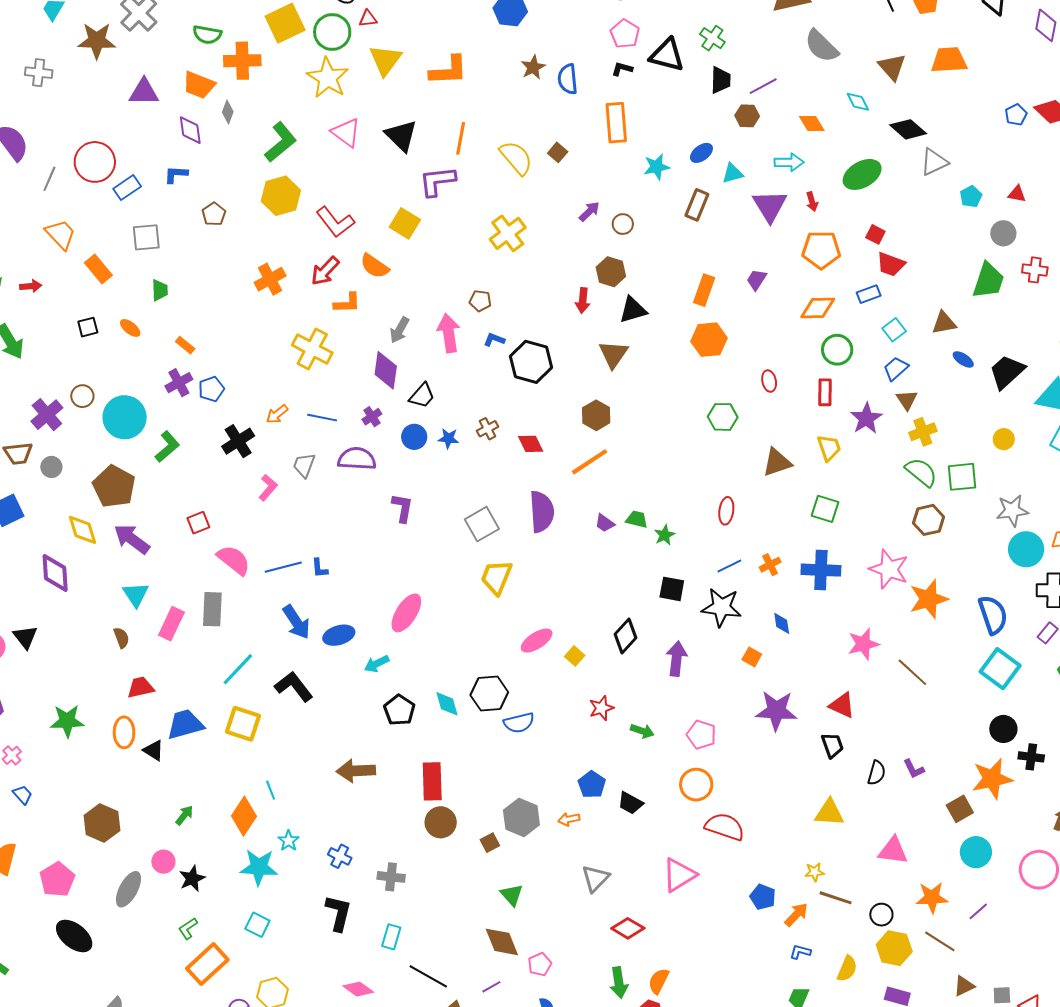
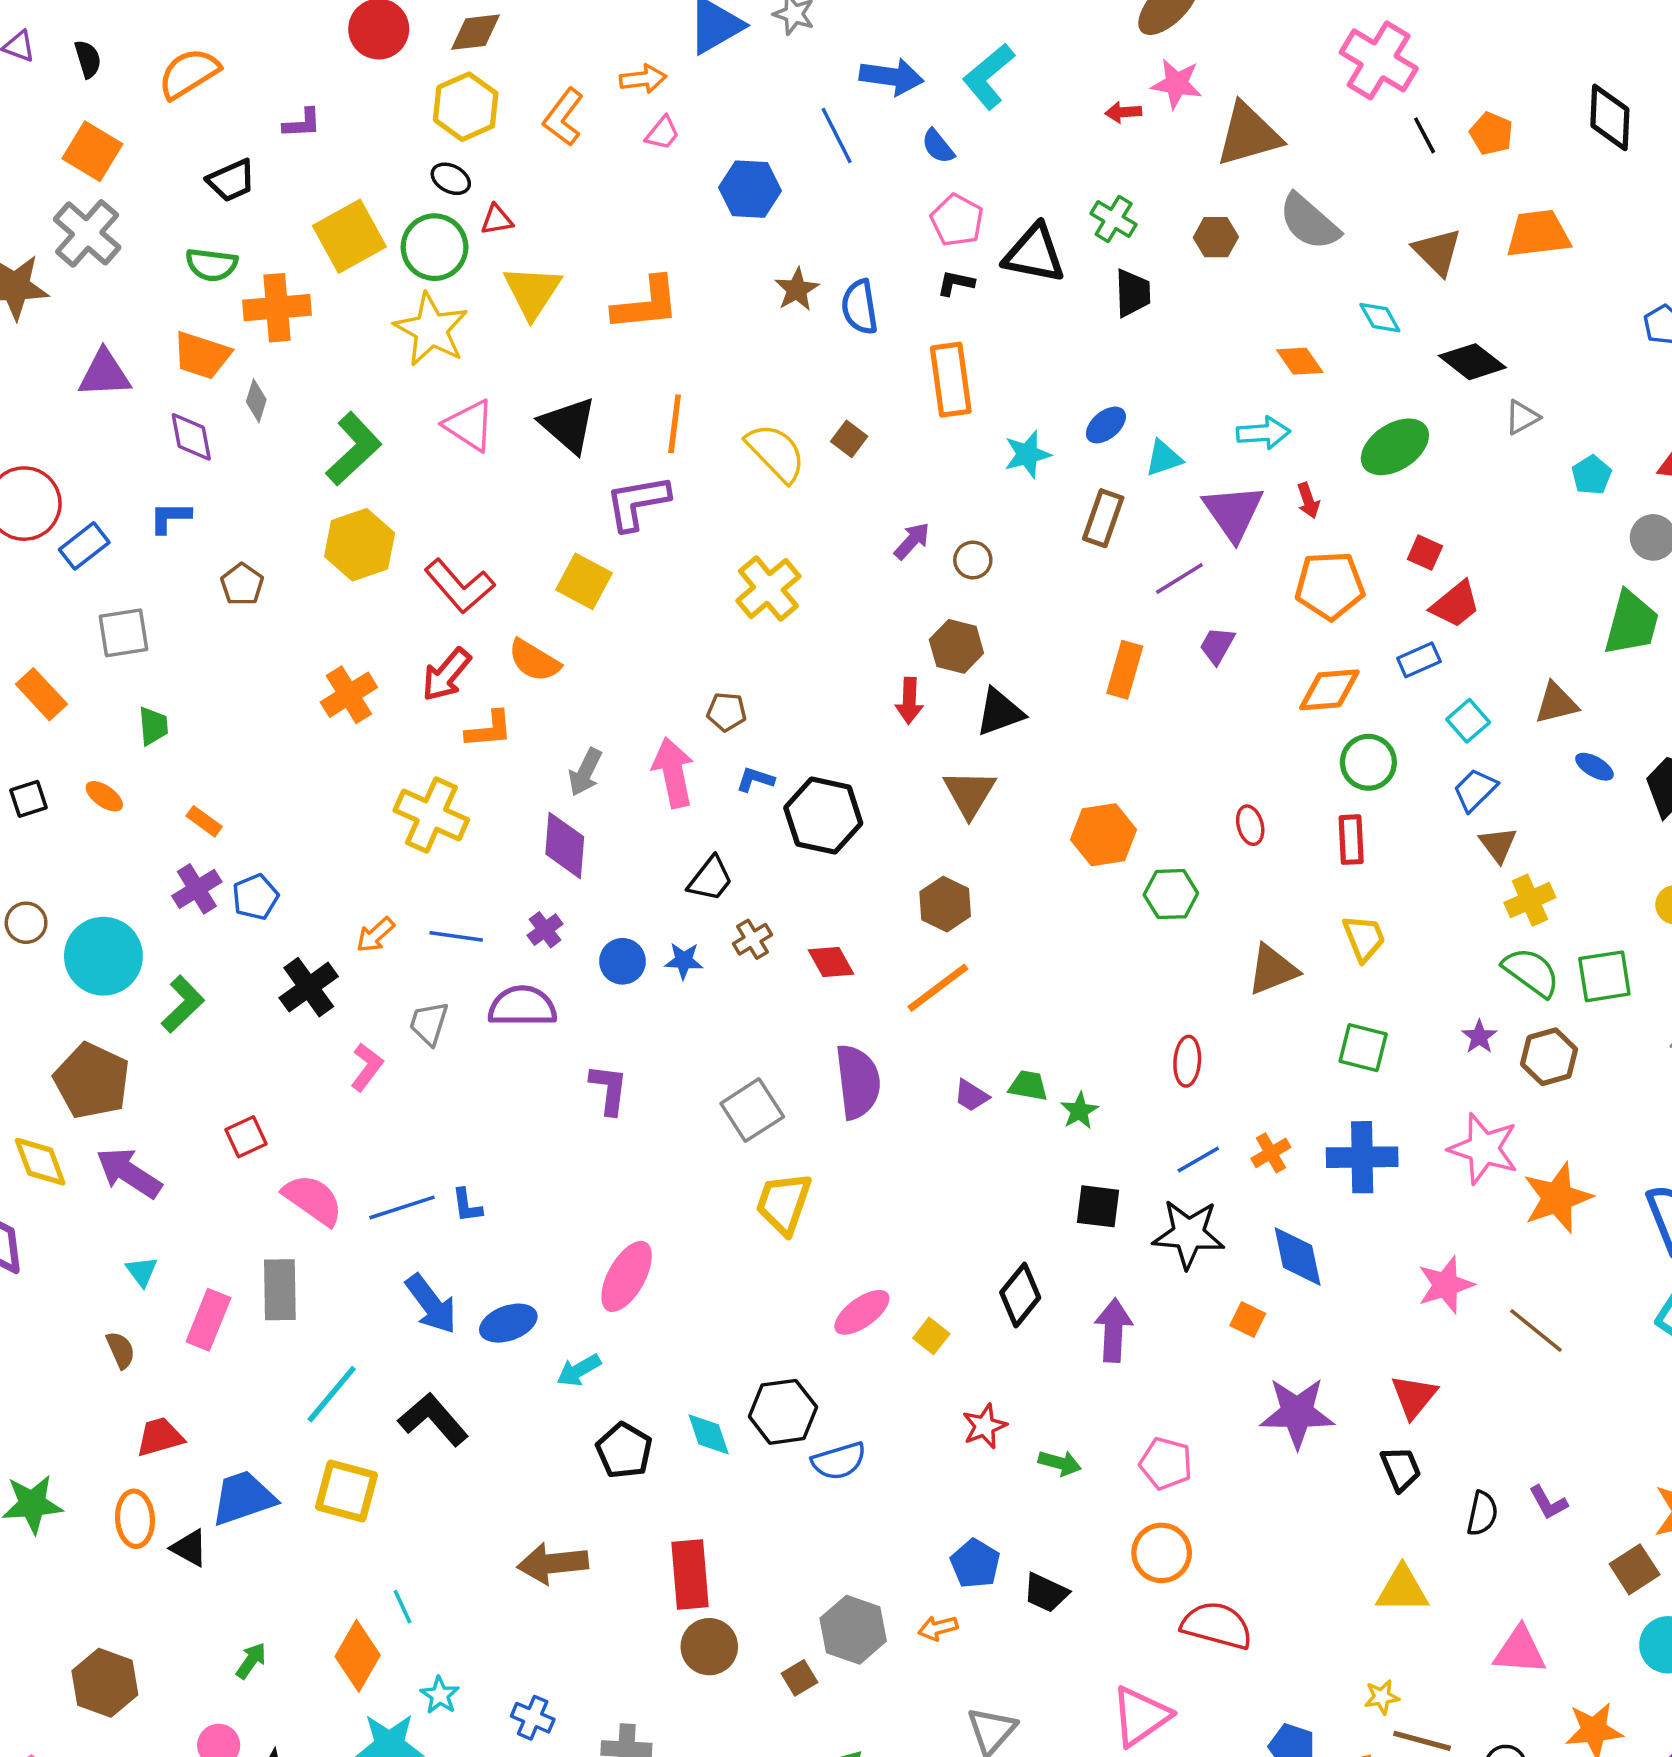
purple line: (763, 86) -> (1179, 578), moved
brown hexagon: (747, 116) -> (1216, 237), moved
gray triangle: (934, 162) -> (1522, 417), size x0.7
red trapezoid: (891, 264) -> (1455, 604), turned -56
orange hexagon: (709, 340) -> (1104, 835), moved
black trapezoid: (422, 396) -> (710, 879), moved
purple star: (866, 418) -> (1479, 1037), moved, size x0.6
cyan triangle: (136, 594) -> (142, 1271), size x0.7
blue diamond: (782, 623) -> (1298, 1256), size x1.6
red triangle: (842, 705) -> (1414, 1397), turned 48

